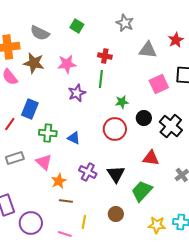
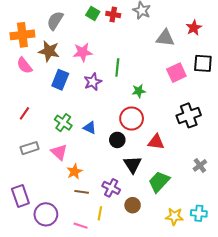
gray semicircle: (40, 33) -> (55, 21), turned 96
red cross: (105, 56) -> (113, 14), moved
blue rectangle: (30, 109) -> (60, 80), moved
black circle: (144, 118) -> (117, 140), moved
black cross: (171, 126) -> (189, 115), turned 30
green cross: (48, 133) -> (63, 123), turned 30
red triangle: (151, 158) -> (156, 142), moved
purple cross: (88, 172) -> (111, 188), moved

